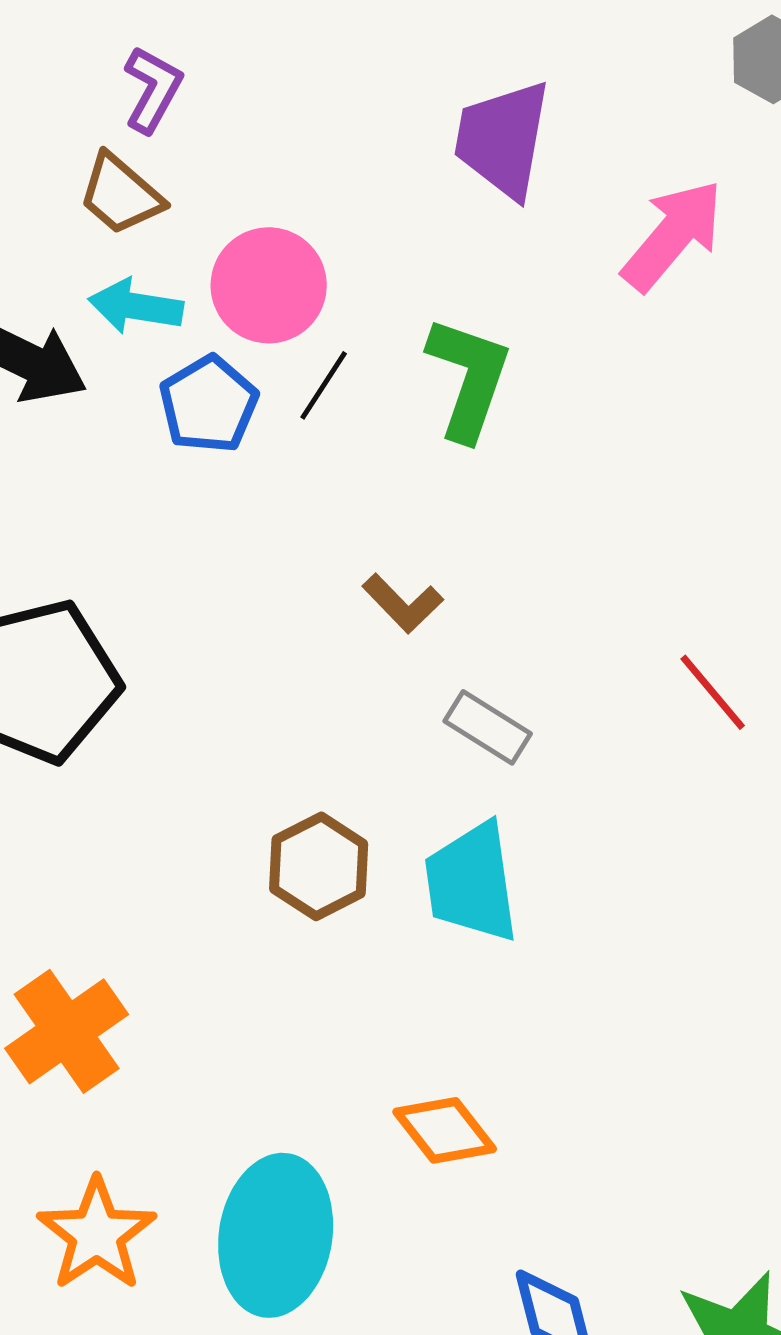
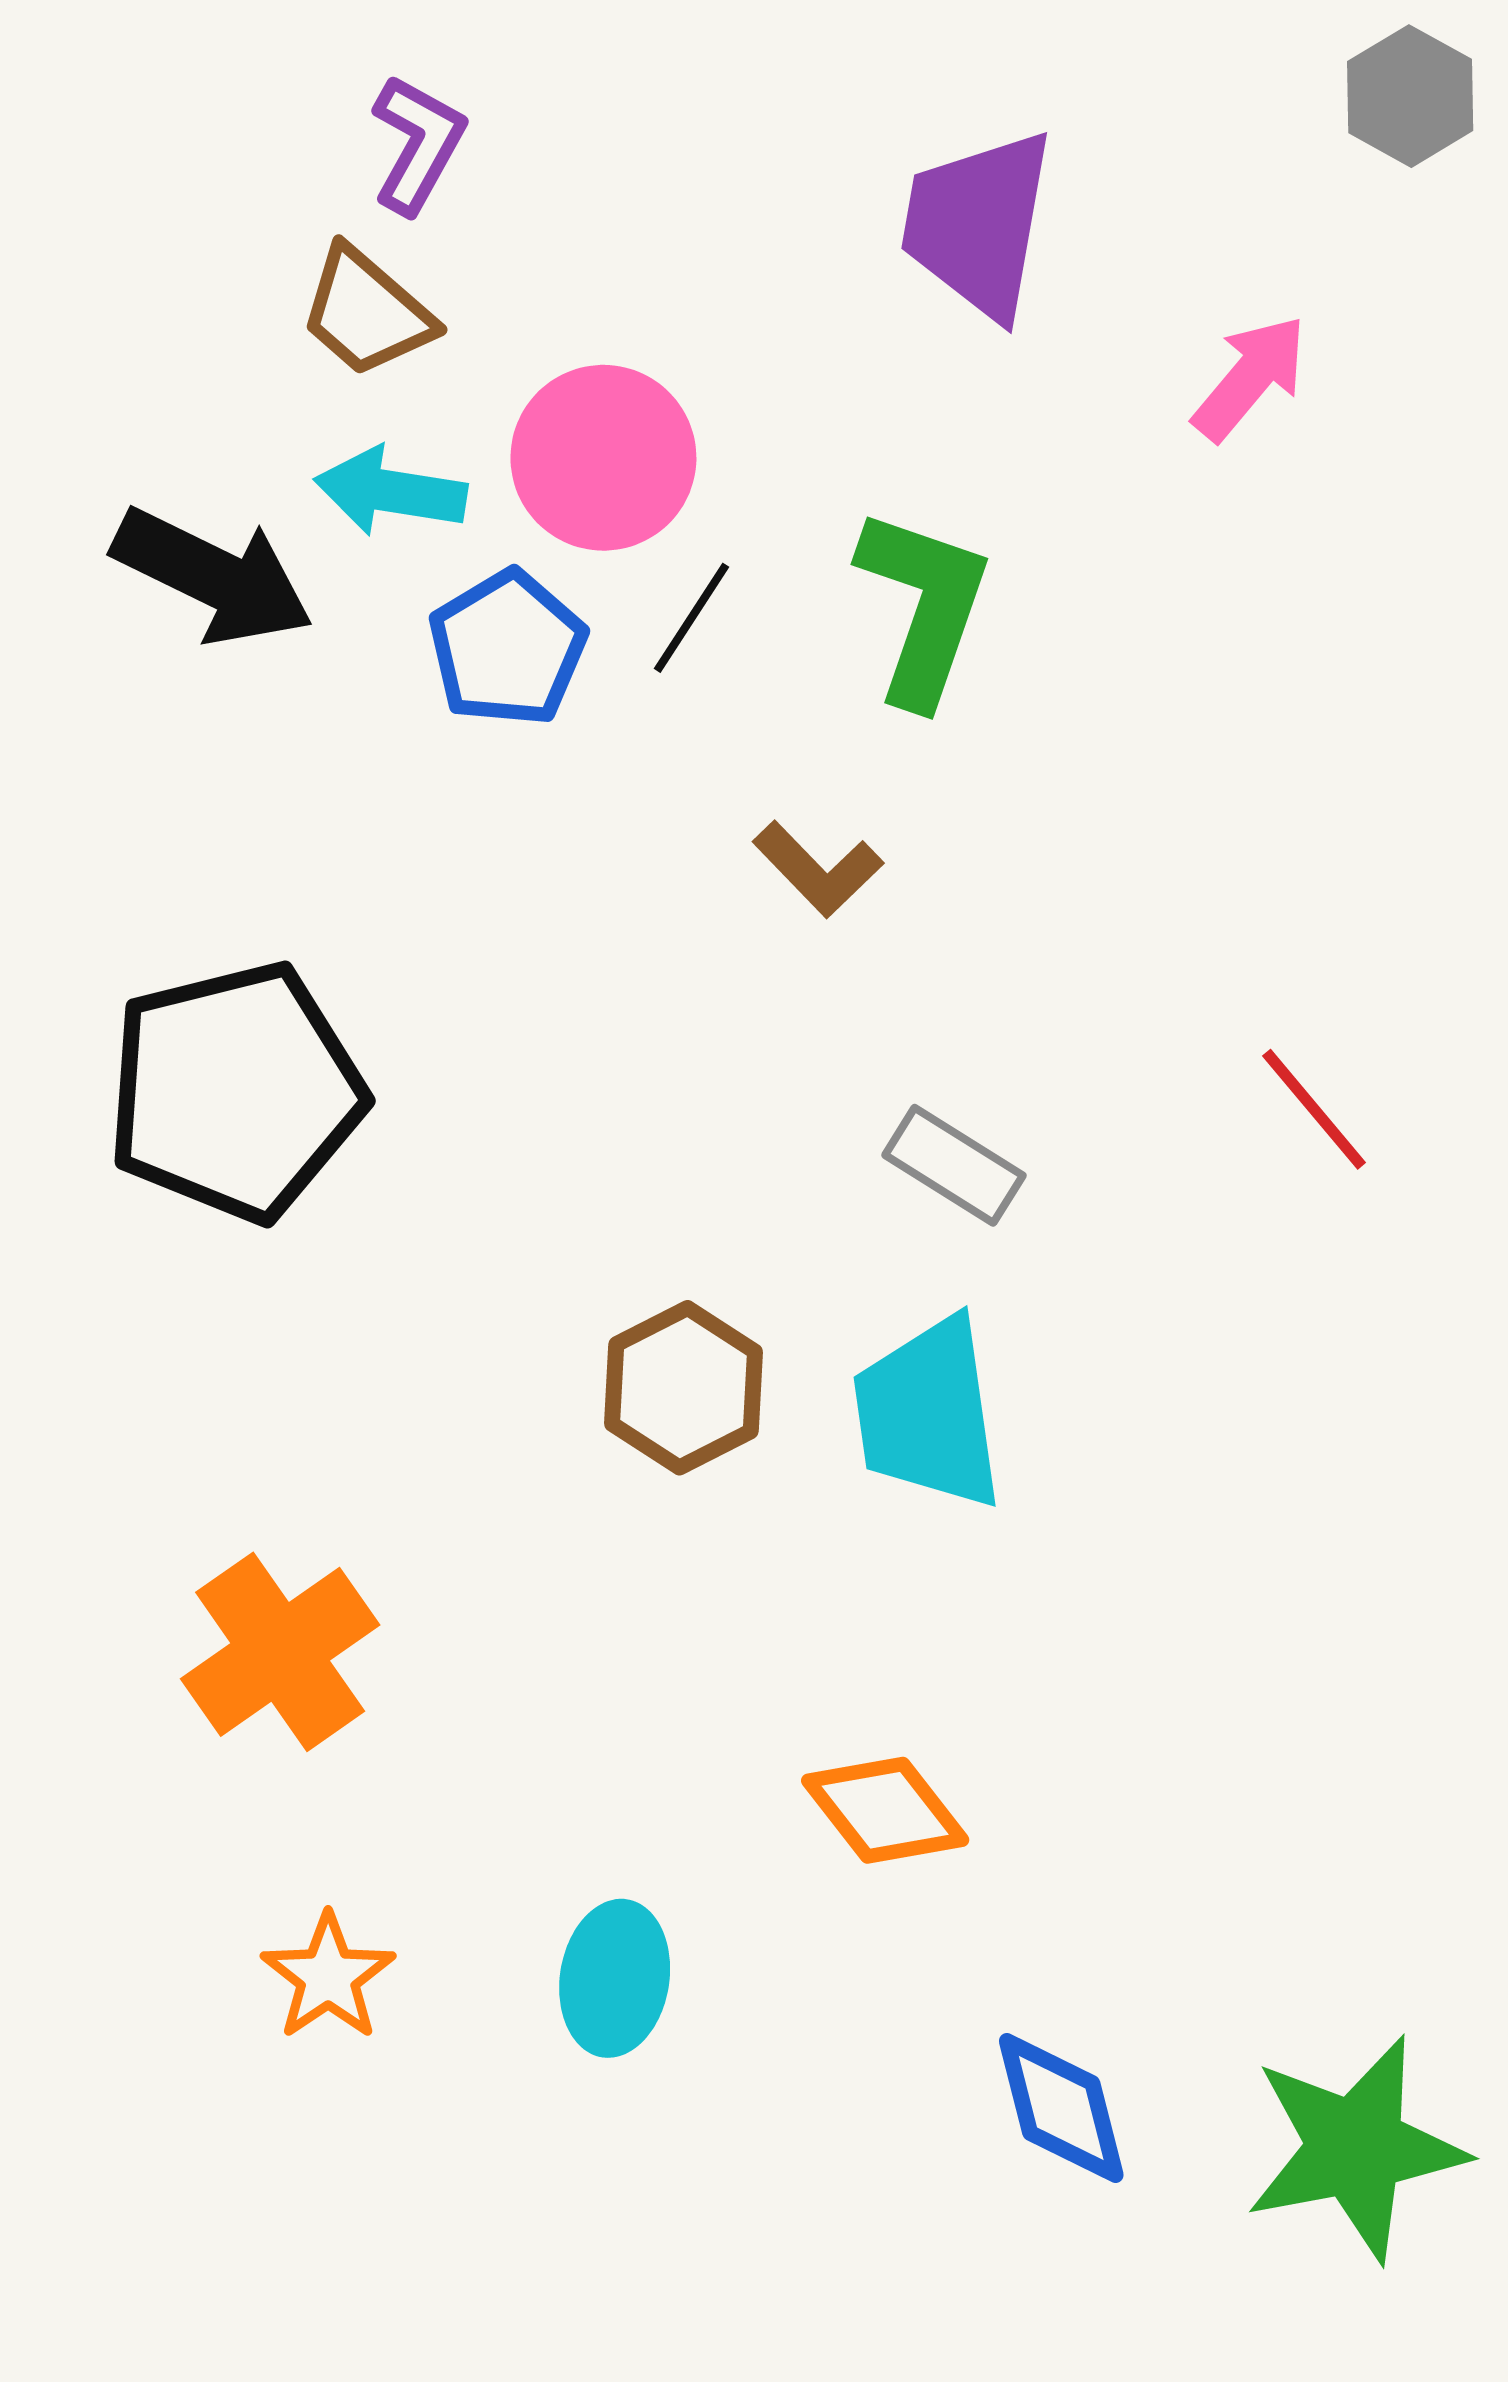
pink arrow: (673, 235) -> (1250, 378), size x0.7
brown L-shape: (403, 603) -> (818, 869), moved
orange star: (97, 1234) -> (328, 1977), size x0.7
cyan ellipse: (276, 1235) -> (615, 1978), size x0.6

